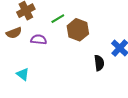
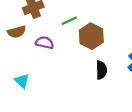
black semicircle: (99, 63) -> (101, 70), moved

